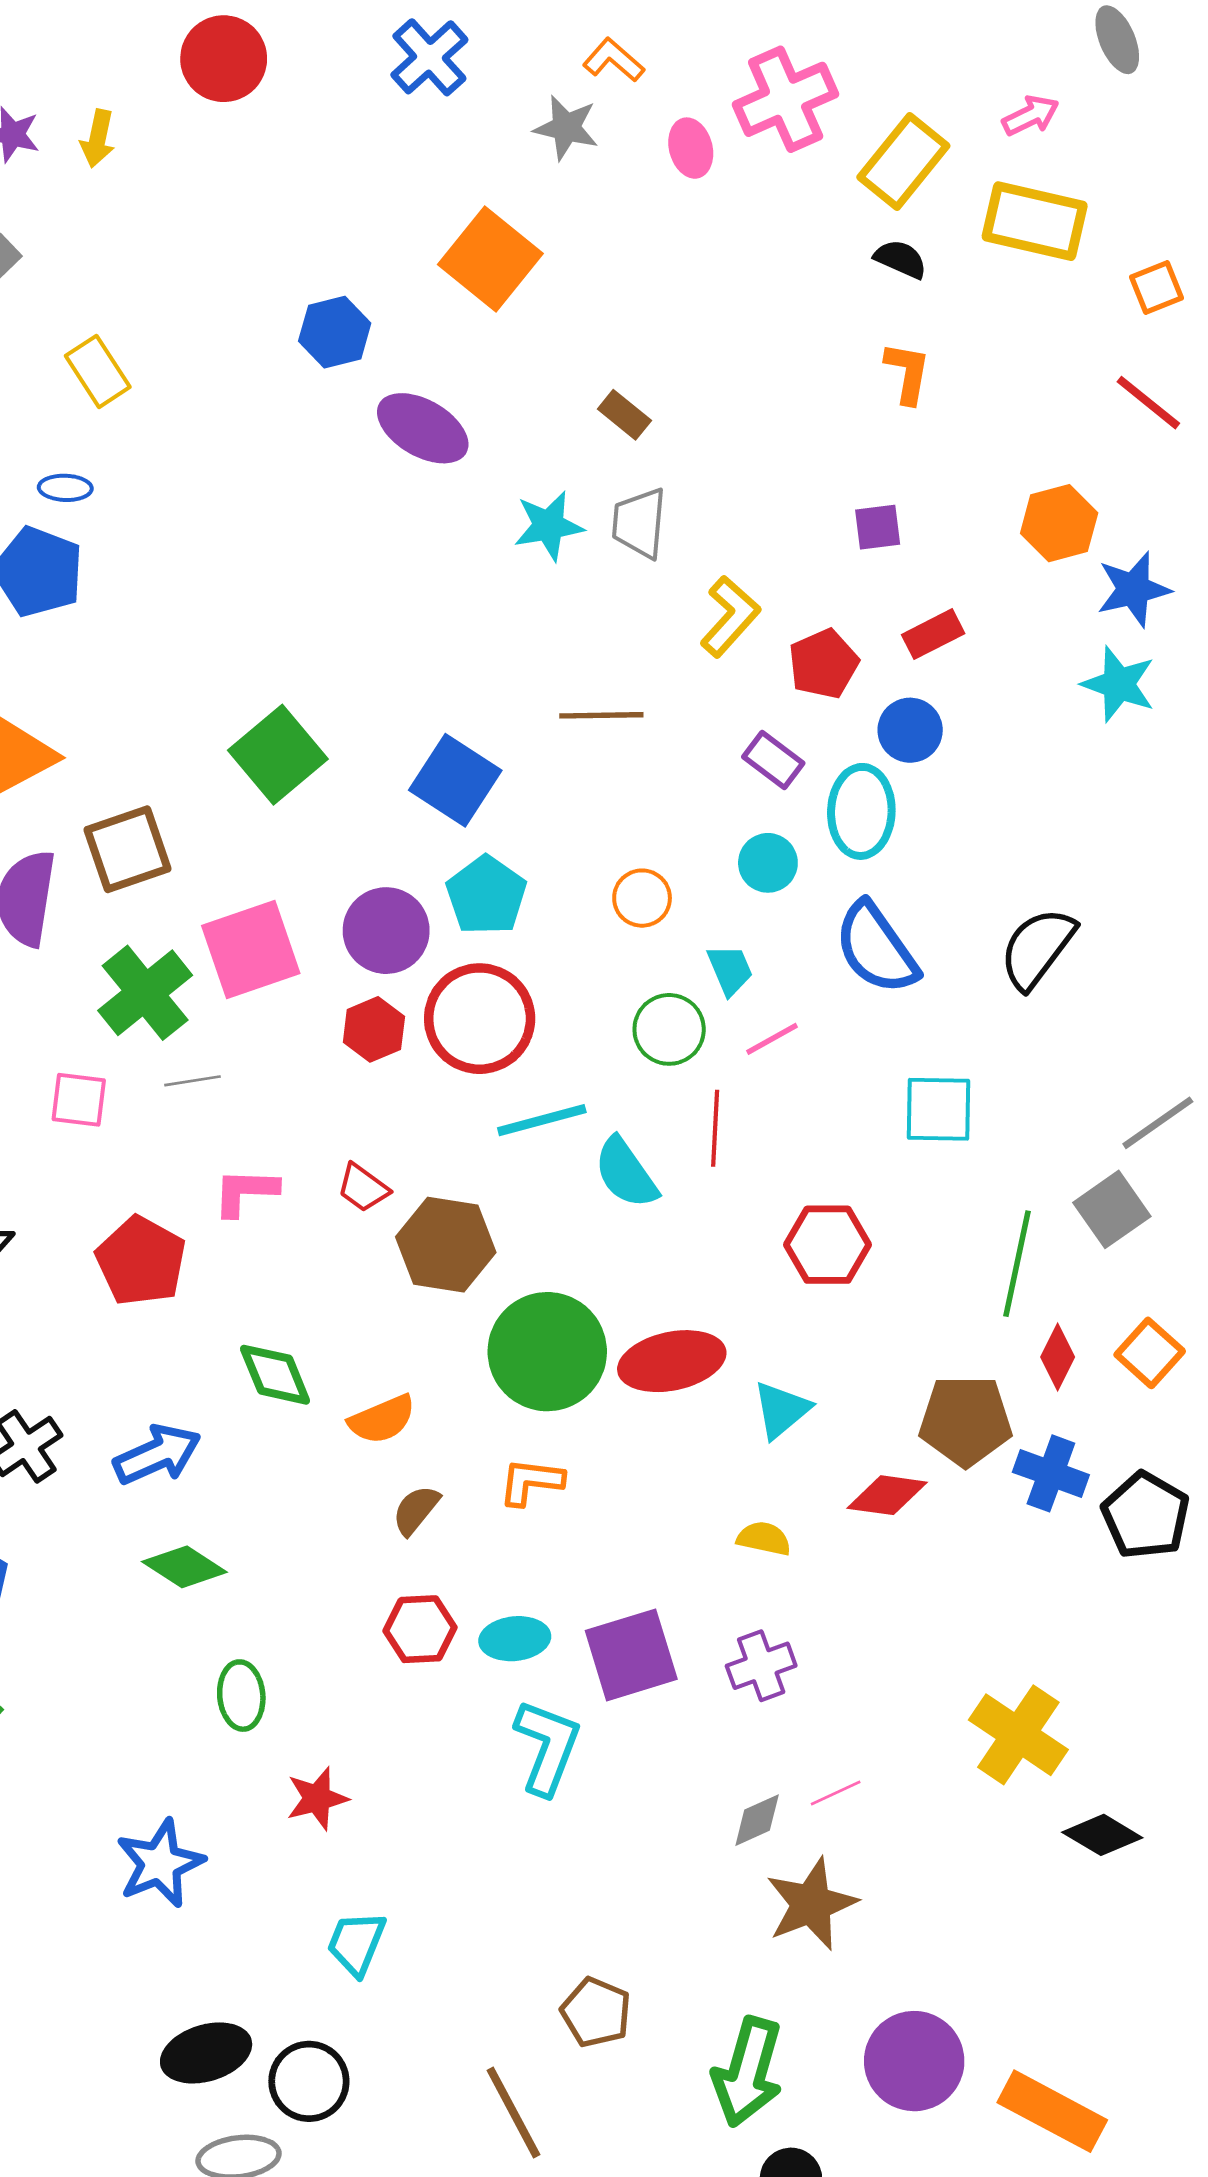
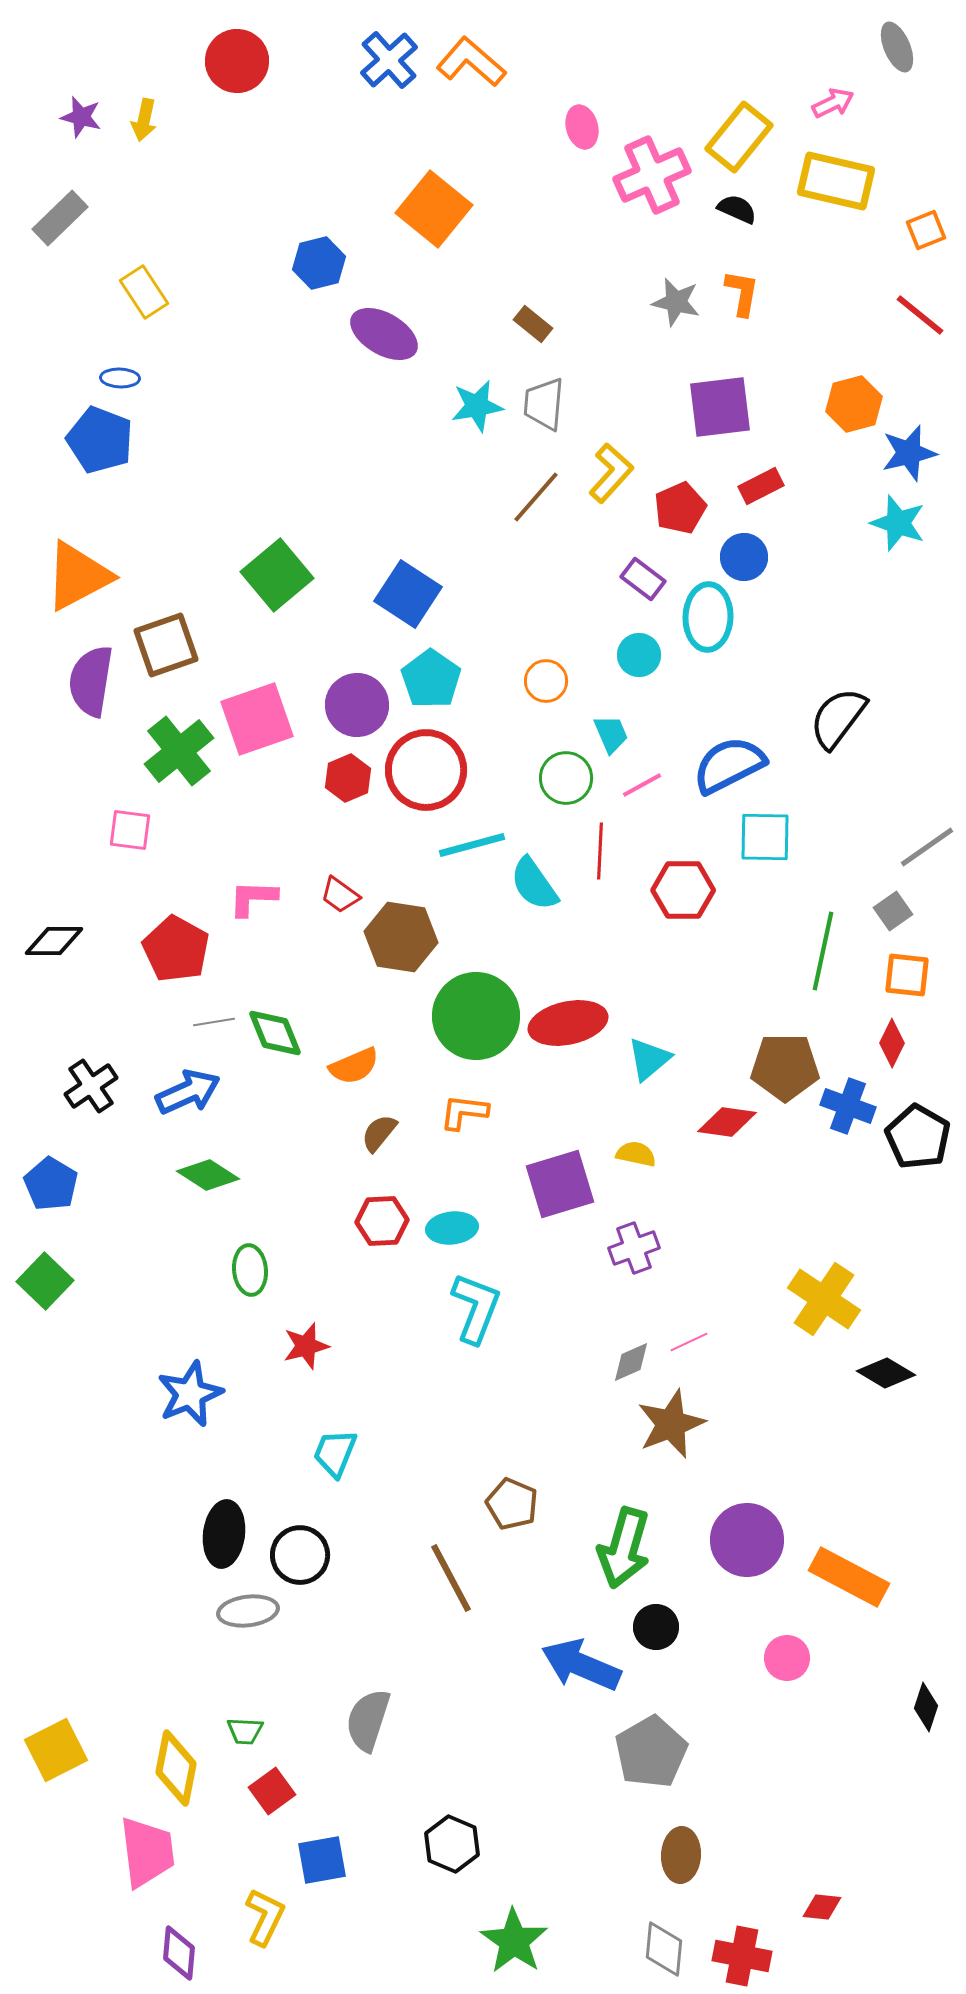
orange L-shape: (614, 60) -> (471, 62), moved, size x1.5
pink cross: (786, 99) -> (652, 175), moved
gray star: (566, 128) -> (676, 302), moved
purple square: (878, 527) -> (720, 407), size x1.8
brown line: (601, 715) -> (536, 497), moved, turned -48
blue semicircle: (876, 948) -> (729, 765), moved, turned 98
gray line: (193, 1081) -> (214, 1022), moved
gray square: (1112, 1209) -> (893, 911), size x0.7
red hexagon: (828, 1245) -> (683, 890), moved
orange square: (1150, 1353) -> (907, 975), moved, turned -36
red diamond: (1058, 1357) -> (892, 1043), moved
purple square: (631, 1655) -> (560, 1184), moved
black ellipse: (206, 2053) -> (224, 1534), turned -66

